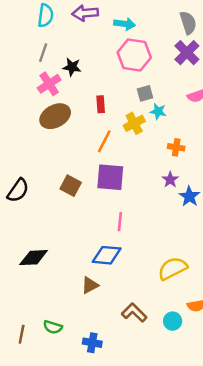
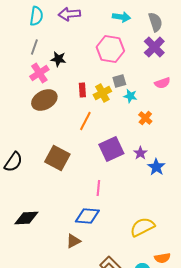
cyan arrow: (125, 24) -> (121, 17), moved
yellow cross: (134, 123) -> (102, 93), moved
orange cross: (176, 147) -> (145, 118), moved, turned 32
purple square: (110, 177) -> (111, 149), moved, turned -30
brown square: (71, 186) -> (57, 158), size x1.4

